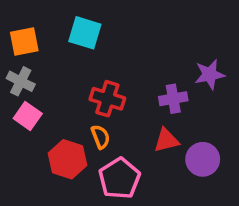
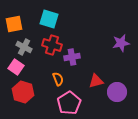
gray cross: (21, 81) -> (24, 47), moved
red cross: (107, 99) -> (52, 45), moved
purple cross: (173, 99) -> (72, 57), moved
red hexagon: (68, 159) -> (23, 92), moved

